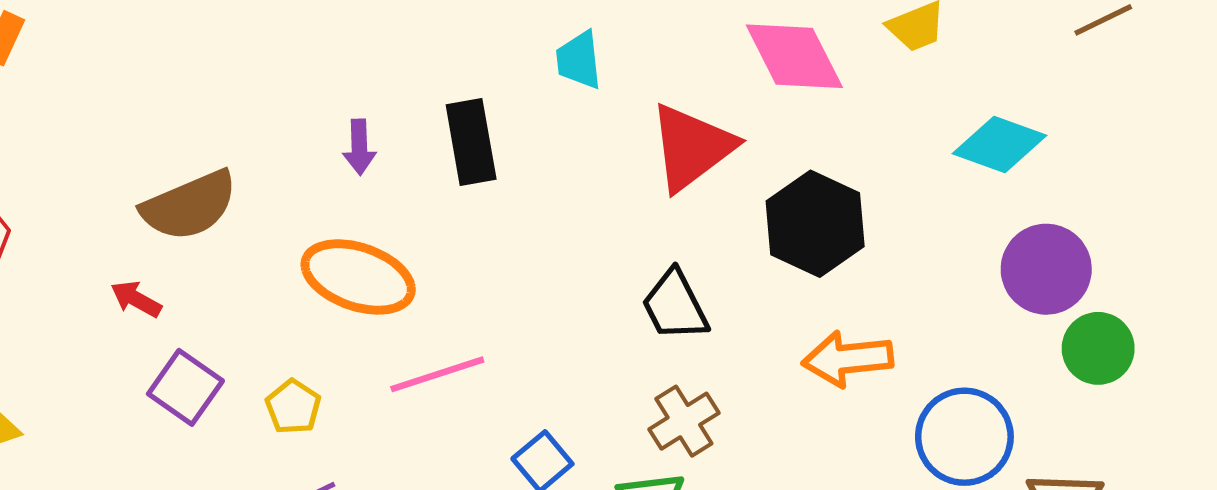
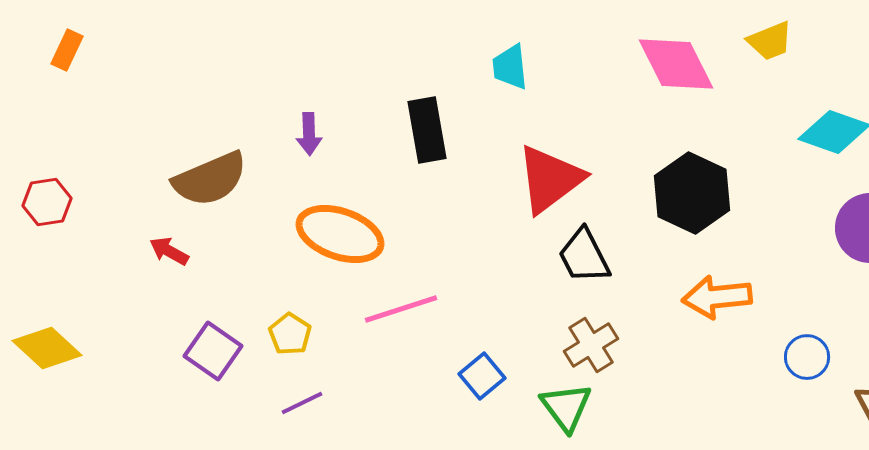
purple arrow: (359, 147) -> (309, 134), moved
red triangle: (692, 147) -> (550, 179), moved
purple square: (185, 387) -> (213, 351), moved
blue circle: (964, 437) -> (807, 357), size x0.6

